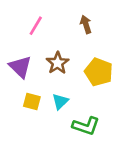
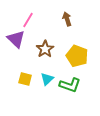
purple triangle: (20, 67) -> (16, 39), moved
green L-shape: (86, 126) -> (70, 85), moved

